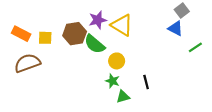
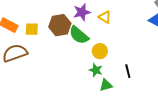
yellow triangle: (122, 25) -> (105, 17), size x0.6

